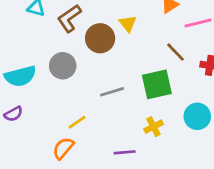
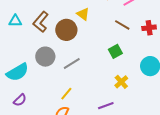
green square: (157, 84) -> (115, 51), size x0.6
gray line: (112, 92) -> (72, 63), moved

